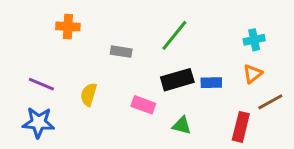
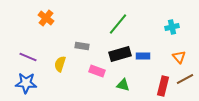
orange cross: (68, 26) -> (46, 18), turned 35
gray rectangle: (121, 52) -> (82, 46), moved
orange triangle: (253, 74) -> (179, 57), moved, turned -32
brown line: (270, 102) -> (185, 79), moved

